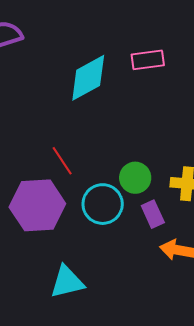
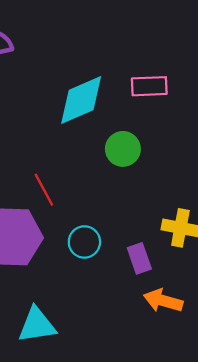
green circle: (135, 178) -> (123, 149), moved
cyan circle: (103, 204) -> (84, 242), size x0.7

